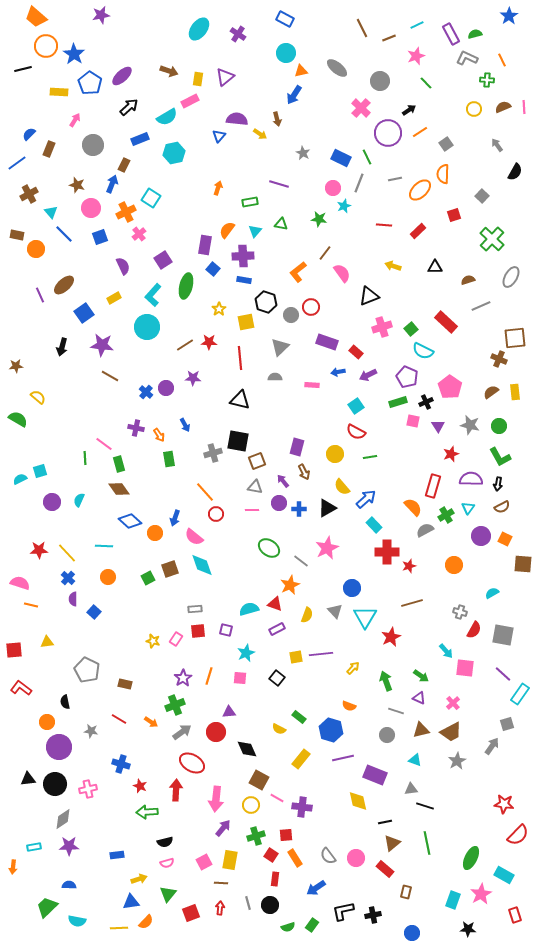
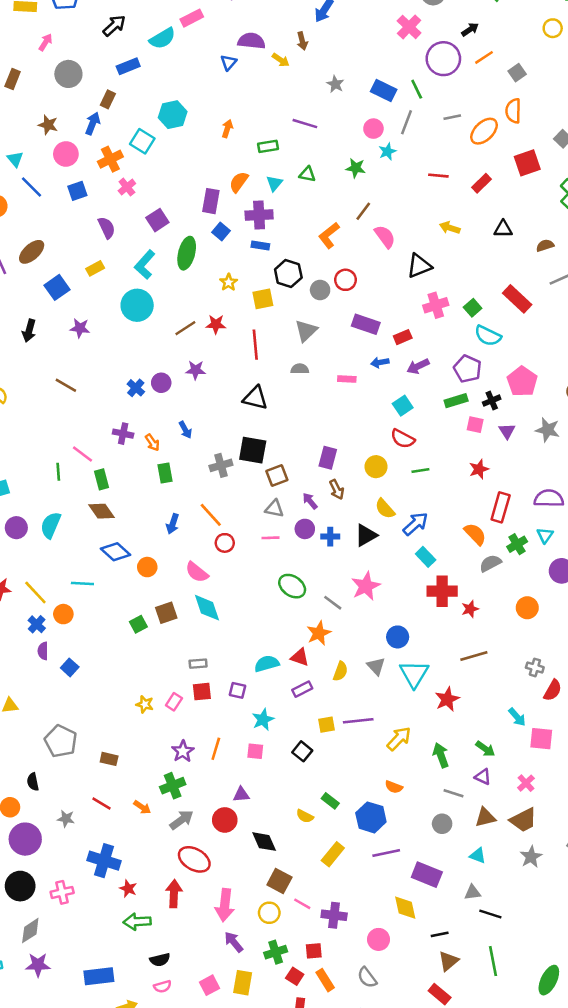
cyan hexagon: (174, 153) -> (173, 115), moved
red square: (454, 215) -> (527, 163), size x1.5
purple star: (102, 345) -> (80, 328), size x0.7
red rectangle: (356, 352) -> (403, 337), turned -64
brown line: (110, 376) -> (66, 385), moved
red star: (451, 454) -> (479, 469), moved
cyan semicircle: (79, 500) -> (51, 525), size x1.5
blue arrow: (175, 518) -> (173, 524), moved
orange circle: (108, 577) -> (63, 614), moved
yellow arrow: (353, 668) -> (399, 739), size x1.5
blue cross: (121, 764) -> (104, 861), size x1.4
purple arrow: (223, 828) -> (234, 942), turned -78
blue rectangle: (117, 855) -> (99, 976), size x1.6
pink circle: (356, 858) -> (379, 939), moved

